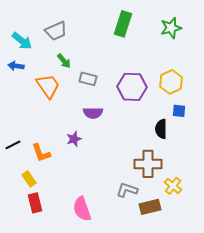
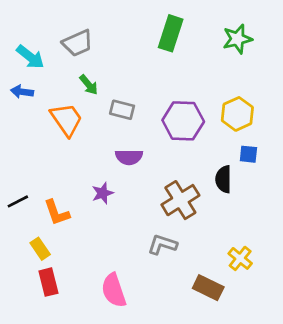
brown cross: (148, 164) -> (180, 200), moved, turned -32
gray L-shape: (127, 190) -> (162, 245), moved
brown rectangle: (150, 207) -> (208, 288), turned 40

